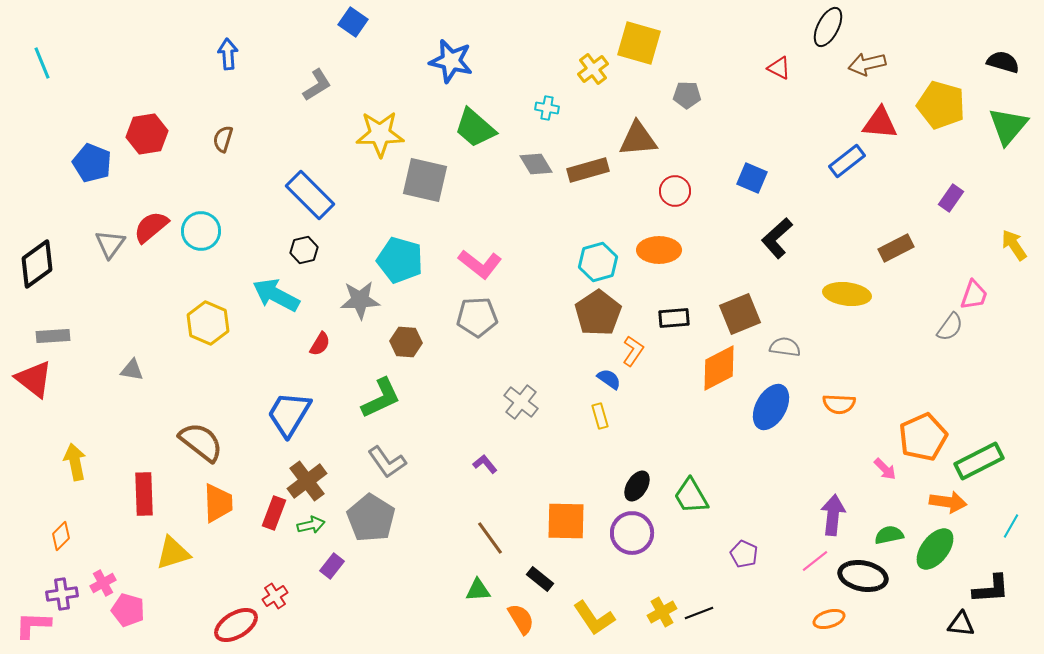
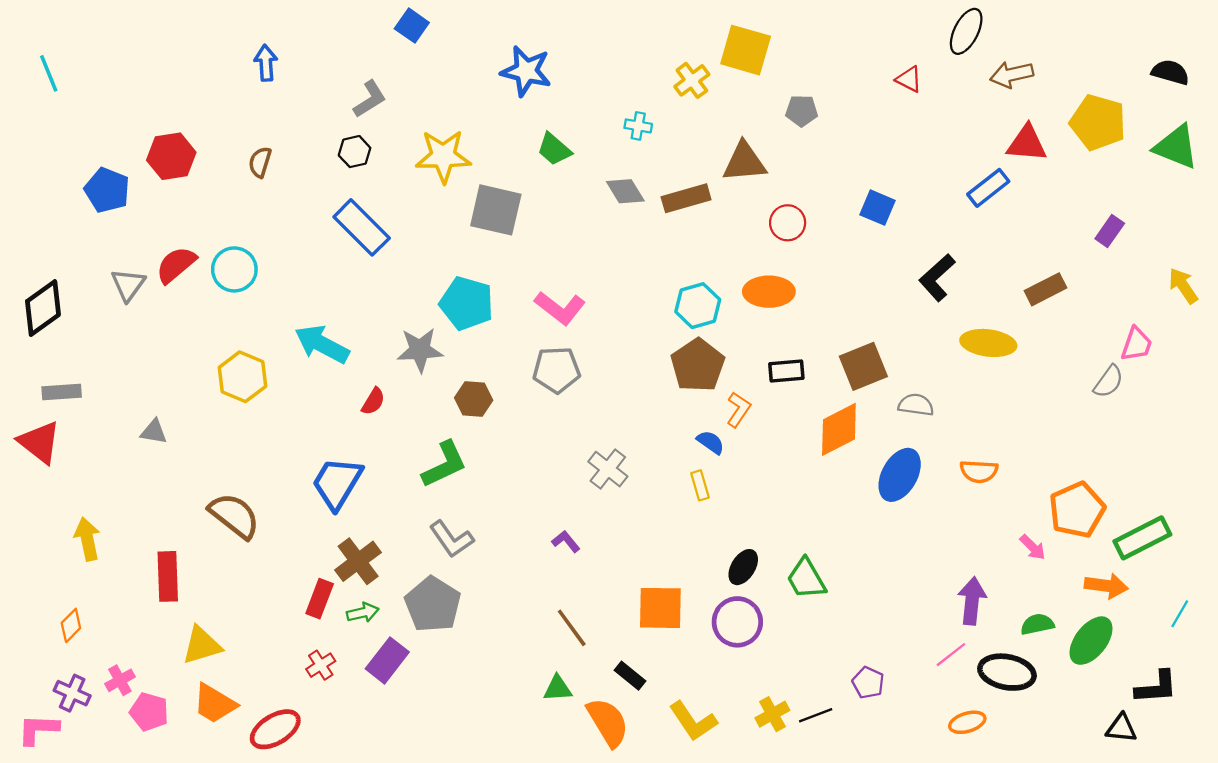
green triangle: (1008, 126) -> (1176, 147), turned -48
green trapezoid: (475, 128) -> (554, 149), size x0.7
black L-shape: (777, 238) -> (937, 278), moved
black hexagon: (304, 250) -> (355, 152), moved
orange trapezoid: (218, 503) -> (215, 704), moved, turned 123
purple pentagon: (744, 554) -> (868, 683), moved
purple rectangle: (332, 566) -> (387, 660), size x1.5
purple cross: (62, 594) -> (72, 693), turned 32
red cross: (275, 596) -> (321, 665), moved
orange semicircle: (521, 619) -> (608, 722), size x1.4

